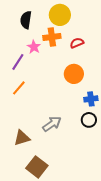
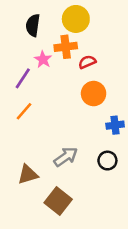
red semicircle: (77, 43) -> (87, 62), moved
black circle: (89, 120) -> (107, 161), moved
brown square: (37, 167) -> (58, 201), moved

